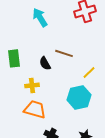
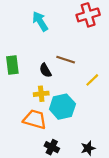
yellow cross: (32, 85) -> (41, 94), moved
cyan hexagon: (79, 97) -> (62, 107), moved

